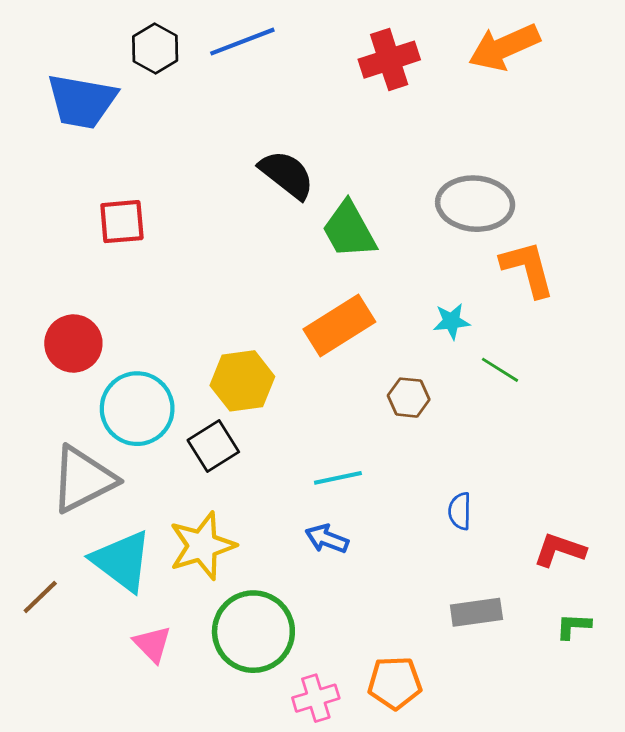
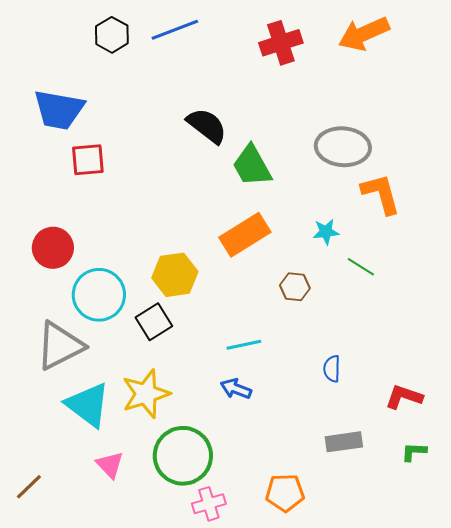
blue trapezoid: (82, 101) -> (59, 110), moved
brown line: (40, 597) -> (29, 487), moved
pink cross: (316, 698) -> (209, 504), moved

